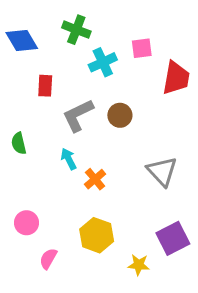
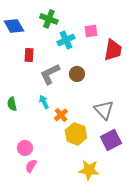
green semicircle: (19, 143) -> (12, 104), moved
pink circle: (26, 223) -> (25, 148), moved
yellow hexagon: (97, 235) -> (76, 134), moved
purple square: (173, 238) -> (111, 140), moved
yellow star: (139, 265) -> (89, 170), size x1.5

